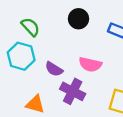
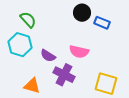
black circle: (79, 19) -> (82, 13), moved

